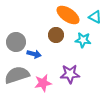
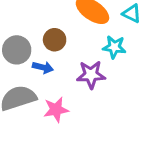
brown circle: (56, 35) -> (55, 40), moved
purple star: (70, 74) -> (91, 75), moved

